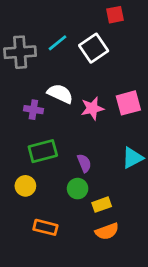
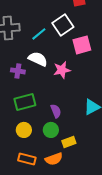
cyan line: (57, 43) -> (39, 34), moved
pink square: (128, 103) -> (82, 45), moved
yellow circle: (25, 186) -> (24, 130), moved
orange semicircle: (107, 231) -> (54, 159), moved

